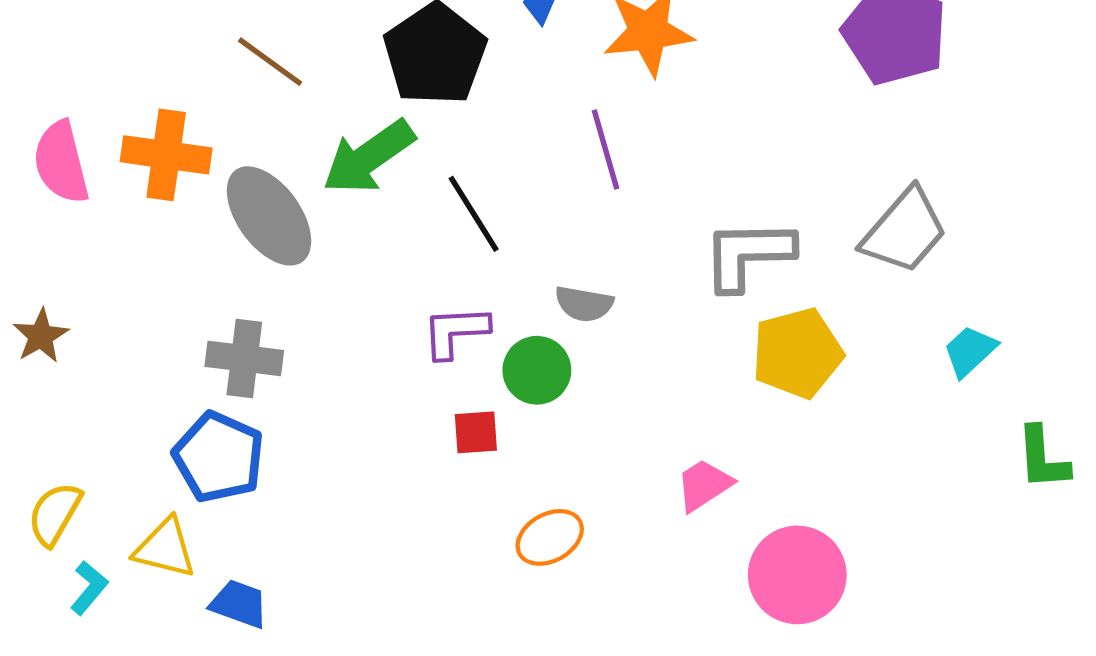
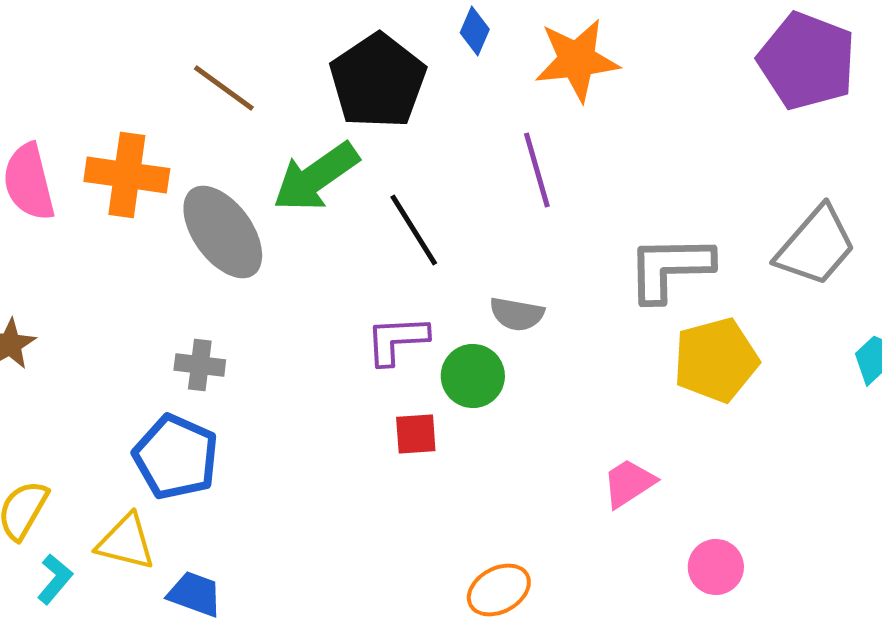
gray cross: (244, 358) -> (200, 365), size x0.7
orange ellipse: (550, 537) -> (499, 590), moved
pink circle: (797, 575) -> (716, 567), size x0.6

